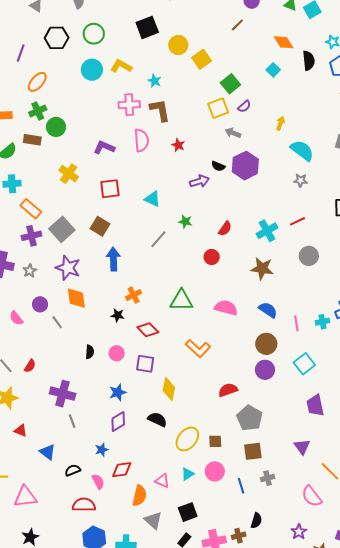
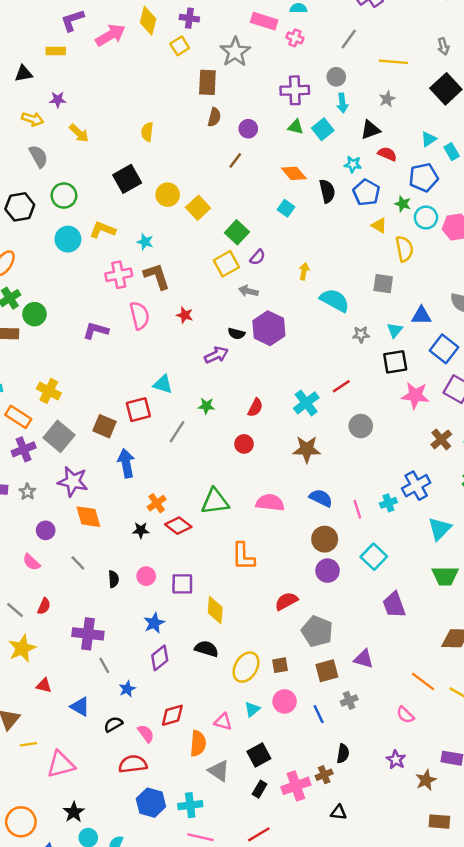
yellow cross: (69, 174) -> (49, 391), moved
gray star: (301, 180) -> (361, 334), moved
red square: (110, 189) -> (138, 410), moved
pink semicircle: (16, 318) -> (31, 562), moved
gray line: (57, 322) -> (78, 563), moved
red diamond: (148, 330) -> (178, 526), moved
orange L-shape: (198, 348) -> (243, 556), turned 55
purple triangle: (302, 447) -> (364, 659), moved, turned -30
blue star: (102, 450) -> (127, 689), moved
pink semicircle: (312, 496) -> (405, 715), size x0.7

